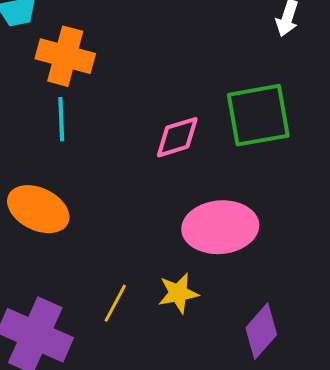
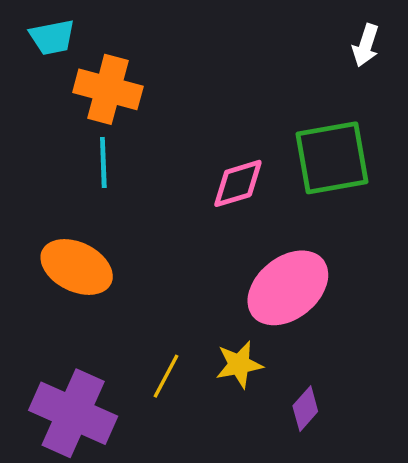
pink ellipse: (220, 227) -> (288, 288), turned -34
purple diamond: (261, 331) -> (305, 409), moved, size x0.7

